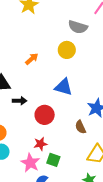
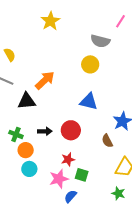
orange arrow: (32, 59) -> (45, 80), moved, size x1.5
black arrow: (20, 101) -> (45, 131), moved
pink star: (30, 163) -> (59, 179), turned 30

